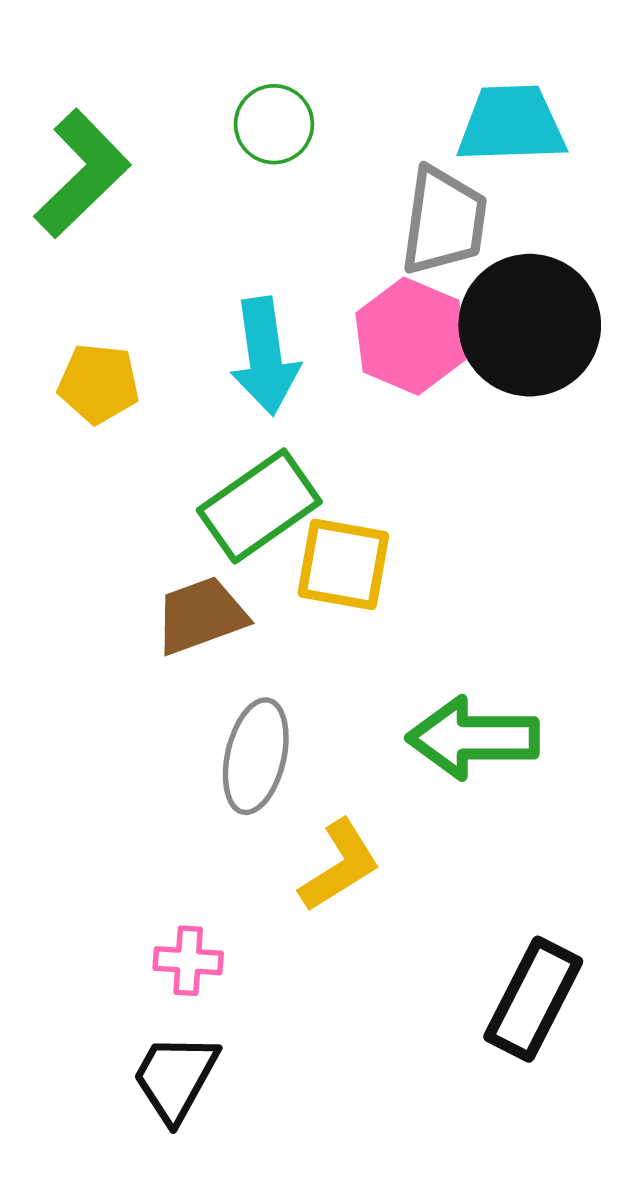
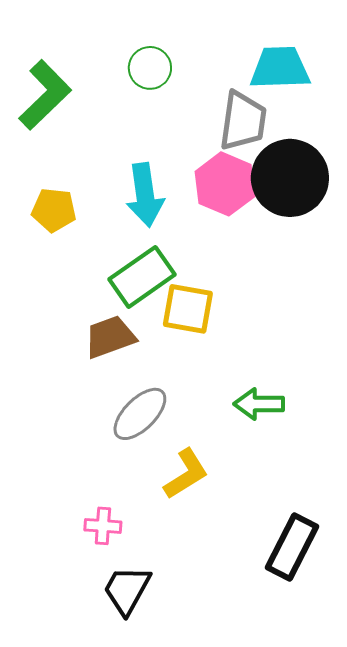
green arrow: (473, 738) -> (259, 404), size x0.7
gray ellipse: (256, 756) -> (140, 414), turned 32
black trapezoid: (175, 1078) -> (127, 590), moved

